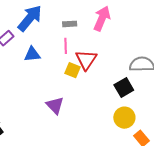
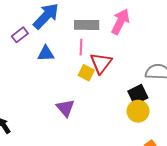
gray rectangle: (70, 24) -> (87, 25), size x1.6
yellow circle: (124, 118) -> (138, 111), moved

